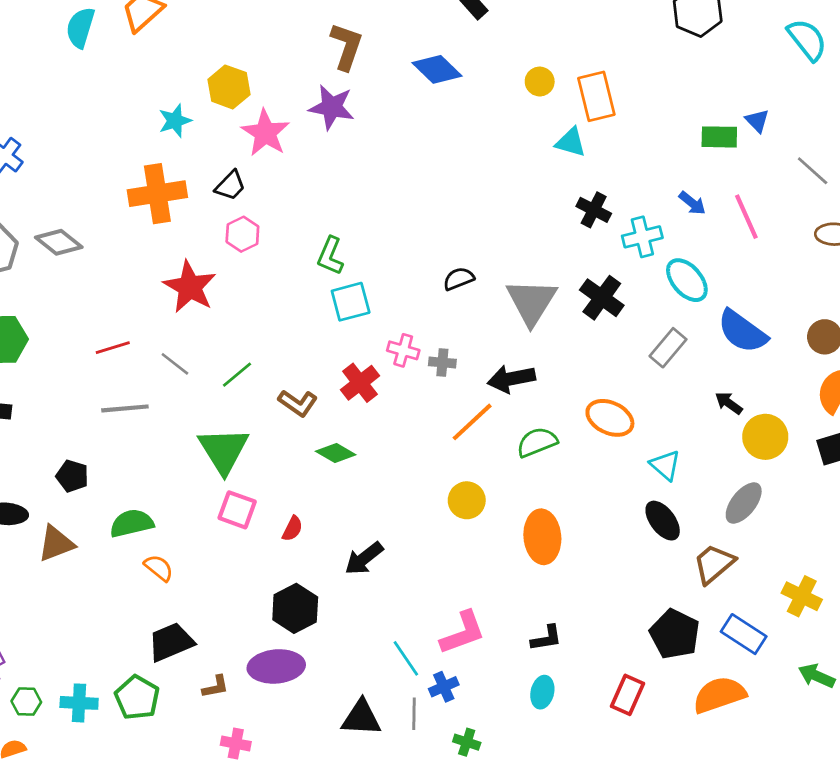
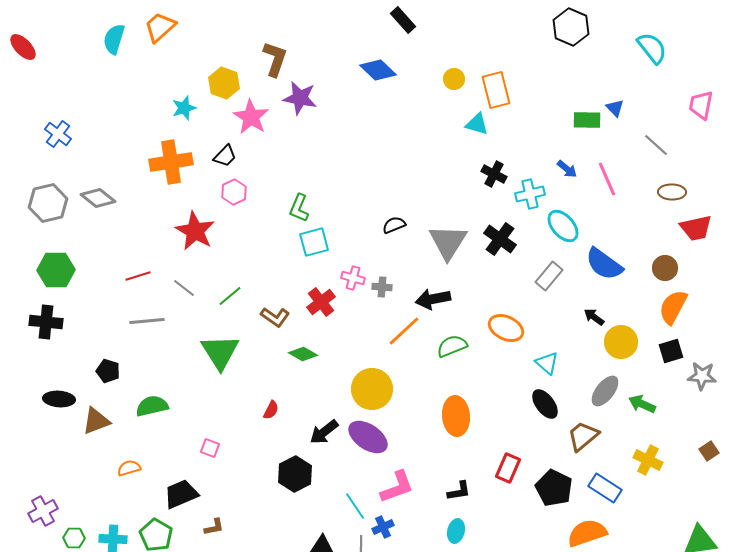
brown L-shape: (346, 46) -> (275, 59), moved
yellow circle: (467, 500) -> (372, 389), moved, size x1.5
pink square: (237, 510) -> (210, 448), moved, size x0.7
orange semicircle: (159, 568) -> (129, 468), moved, turned -55
black hexagon: (295, 608) -> (295, 474), moved
purple ellipse: (276, 666) -> (368, 437), moved, turned 39
green arrow: (817, 676) -> (642, 404), moved
red rectangle: (627, 695) -> (508, 468), moved

